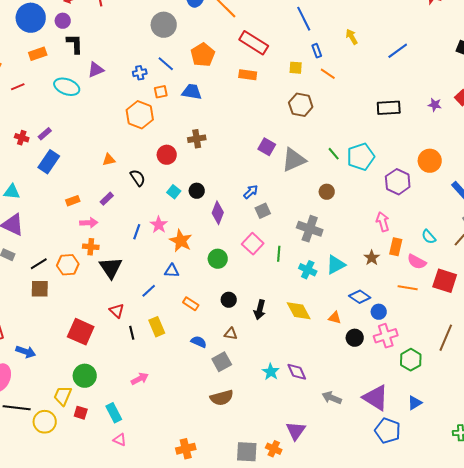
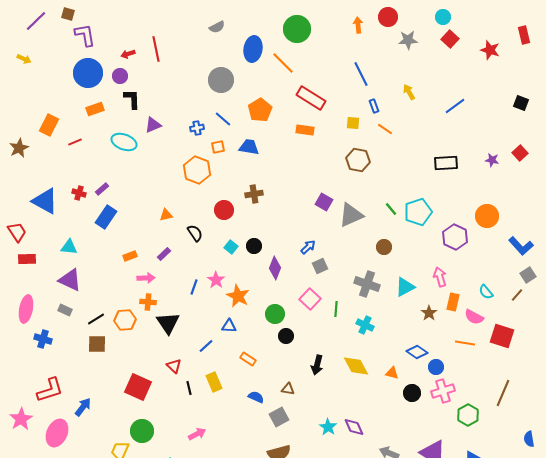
cyan triangle: (336, 265) -> (405, 287), moved
black circle: (229, 300) -> (286, 336), moved
blue arrow: (26, 352) -> (83, 407), turned -72

